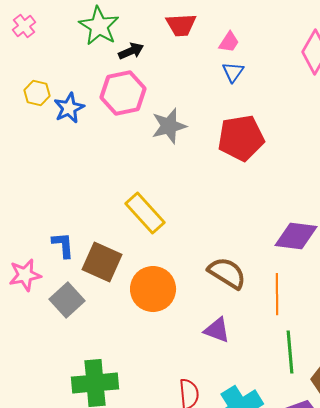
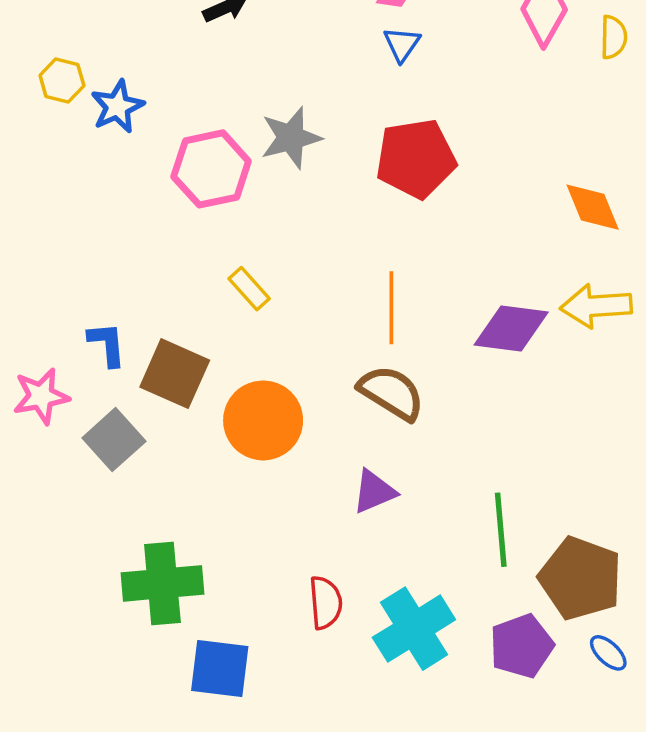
pink hexagon: (123, 93) -> (211, 169), moved
yellow rectangle: (145, 213) -> (249, 289), size x0.6
orange line: (277, 294) -> (391, 308), moved
purple triangle: (217, 330) -> (374, 492), turned -44

